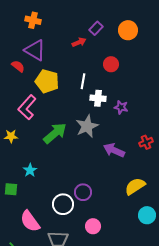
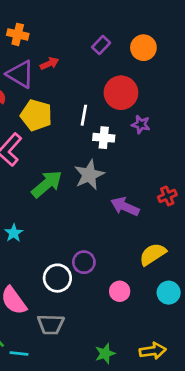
red arrow: (79, 42) -> (49, 64), moved
red circle: (111, 64) -> (121, 93), size x1.6
purple star: (121, 107) -> (141, 124), moved
pink circle: (93, 226) -> (120, 291), moved

